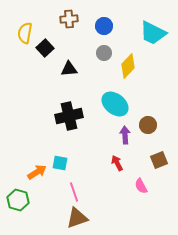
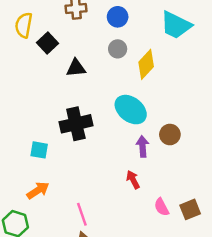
brown square: (159, 160) -> (190, 209), moved
cyan square: (60, 163) -> (39, 150), moved

